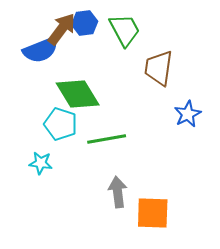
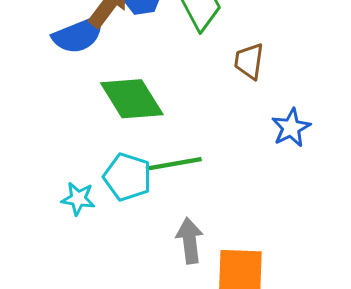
brown trapezoid: (159, 68) -> (249, 61), size x0.7
cyan pentagon: (61, 124) -> (127, 177), moved

